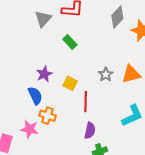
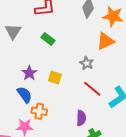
gray triangle: (43, 19) -> (13, 31), moved
orange triangle: (131, 74) -> (106, 41), moved
red line: (86, 102) -> (92, 89), moved, turned -42

